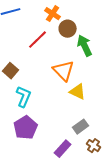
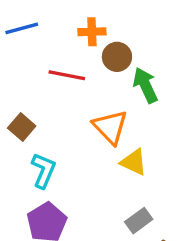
orange cross: (53, 14) -> (92, 32), turned -35
red line: (38, 40) -> (67, 75), turned 55

